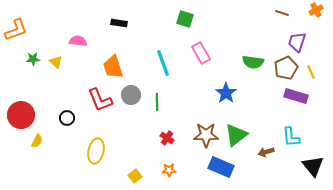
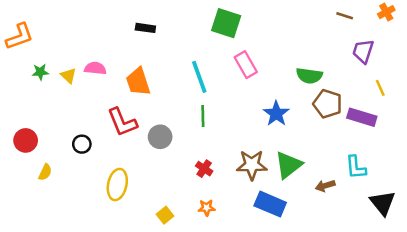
green square: (185, 19) -> (226, 23), size x1.4
pink semicircle: (78, 41) -> (95, 68), moved
brown pentagon: (286, 68) -> (328, 104), moved, turned -30
gray circle: (131, 95) -> (160, 137), moved
green line: (157, 102) -> (203, 116), moved
red circle: (21, 115) -> (26, 140), size x0.7

